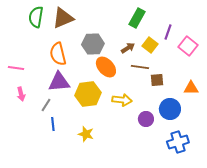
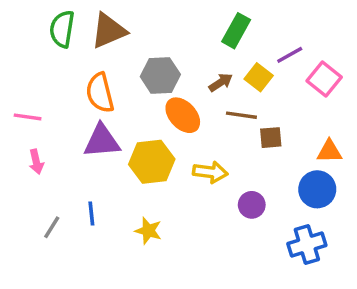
purple line: (168, 32) -> (290, 55), turned 42
gray line: (46, 105) -> (52, 227), moved
blue circle: (170, 109) -> (317, 189), moved

